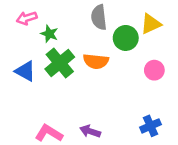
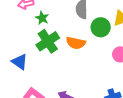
blue triangle: (25, 71) -> (20, 62), moved

